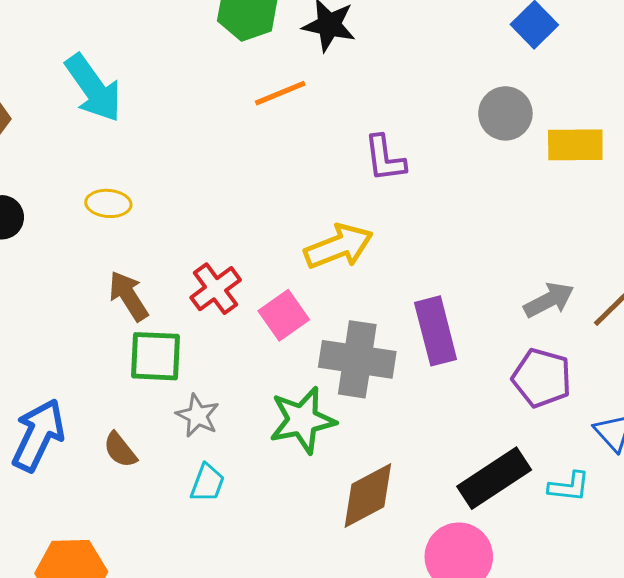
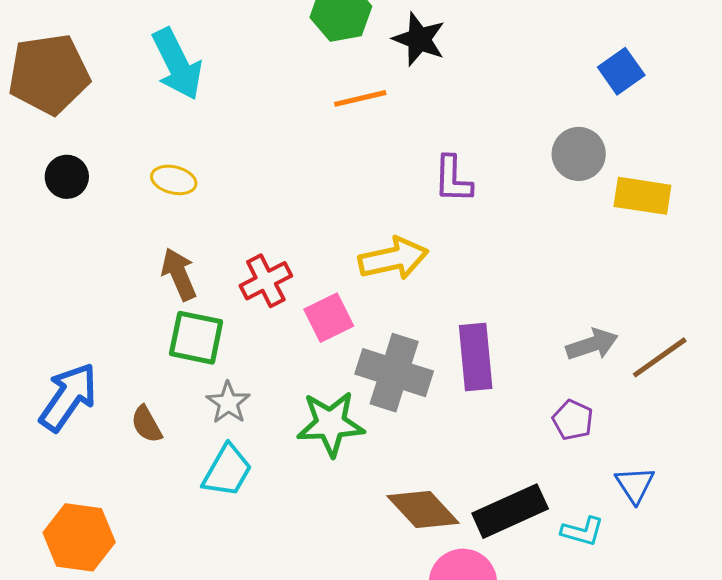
purple pentagon: (542, 378) -> (573, 420), size x0.7
cyan trapezoid: (207, 483) -> (227, 471), size x1.4
brown diamond: (368, 496) -> (423, 509), moved, turned 66

